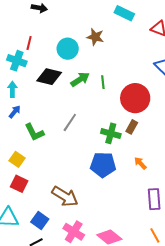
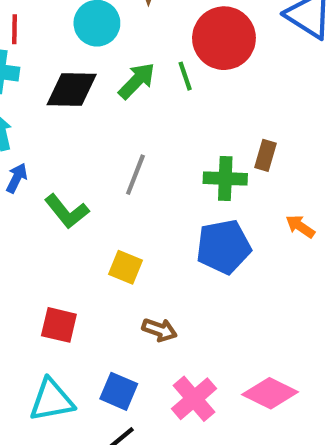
red circle: (135, 98) -> (224, 38), moved
yellow square: (17, 159) -> (126, 267), moved
brown arrow: (65, 196) -> (159, 330), size x0.6
pink cross: (74, 232) -> (194, 399), turned 30

